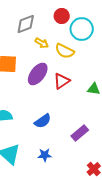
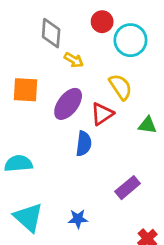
gray diamond: (26, 24) -> (51, 33), turned -65
yellow semicircle: (65, 51) -> (121, 87), moved, turned -150
blue semicircle: (43, 121) -> (84, 144), moved, turned -48

